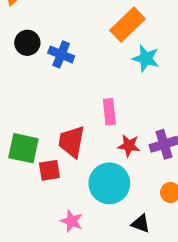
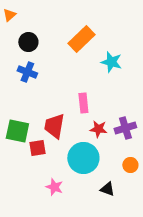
orange rectangle: (128, 25) -> (81, 39), moved
black circle: (27, 43) -> (28, 42), moved
blue cross: (61, 54) -> (27, 72), moved

